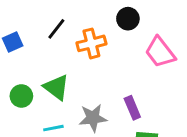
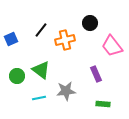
purple rectangle: (132, 108) -> (96, 74), moved

